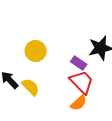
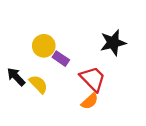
purple rectangle: (79, 63) -> (61, 59), moved

